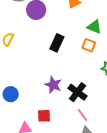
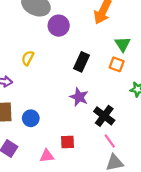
green triangle: (94, 27) -> (123, 44), turned 35
purple star: (53, 85) -> (79, 97), moved

